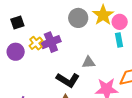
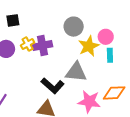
yellow star: (103, 15) -> (89, 46), moved
pink circle: (120, 22) -> (106, 37), moved
gray triangle: (89, 62) -> (76, 72), size x1.6

